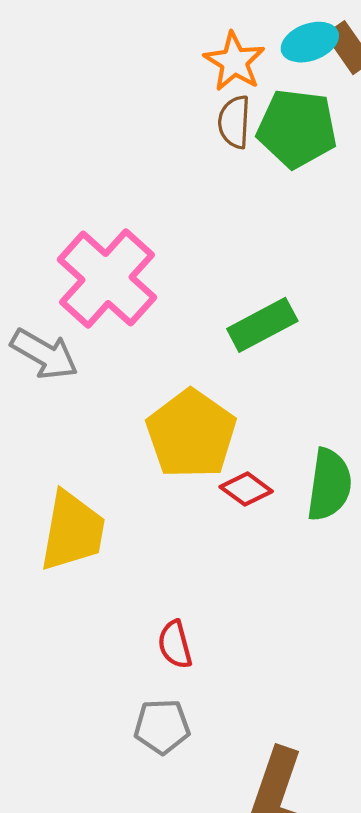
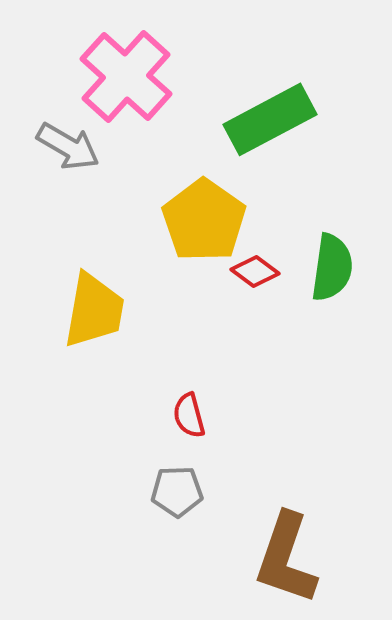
green rectangle: (262, 325) -> (270, 119), size x1.4

